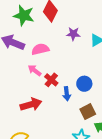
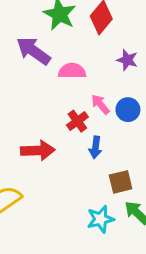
pink arrow: (35, 70) -> (100, 104), moved
blue circle: (84, 84) -> (128, 110), moved

